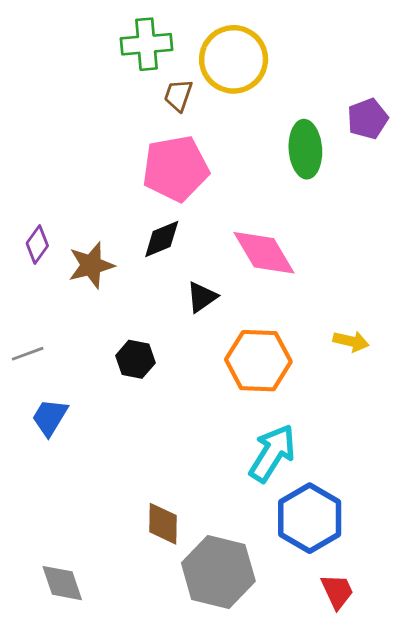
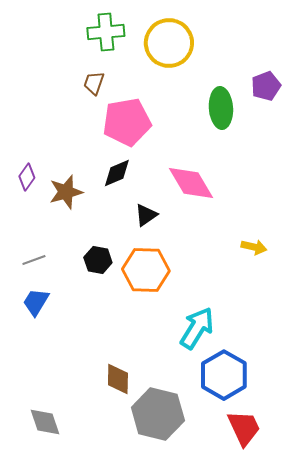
brown trapezoid: (178, 95) -> (94, 83), moved
gray line: (28, 354) -> (34, 260), moved
orange hexagon: (258, 361) -> (146, 270), moved
red trapezoid: (337, 591) -> (244, 428), size x1.4

